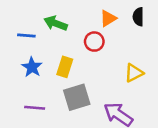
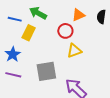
blue star: (32, 67) -> (13, 54), moved
yellow rectangle: (65, 67) -> (29, 33), moved
yellow triangle: (134, 73) -> (74, 51), moved

